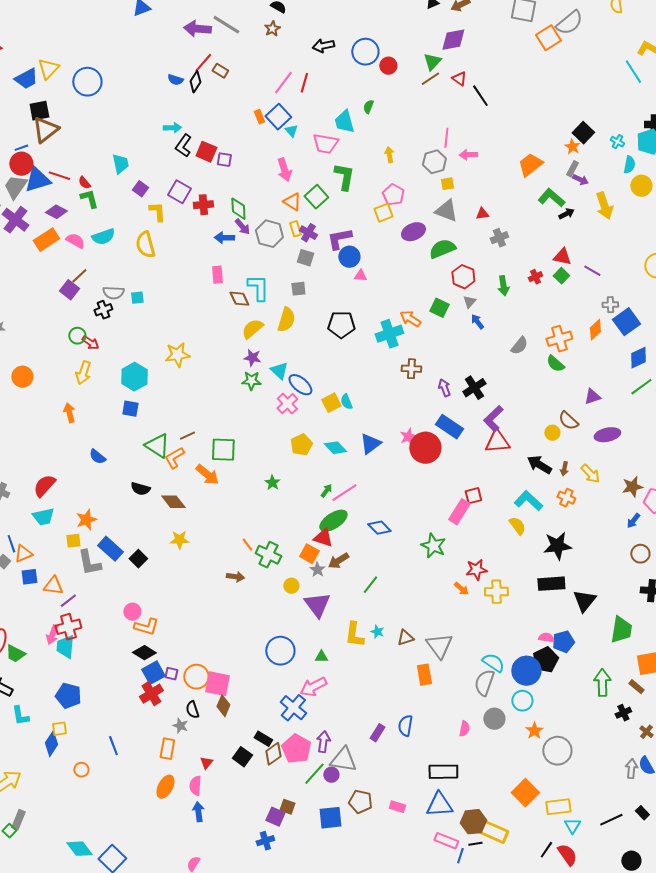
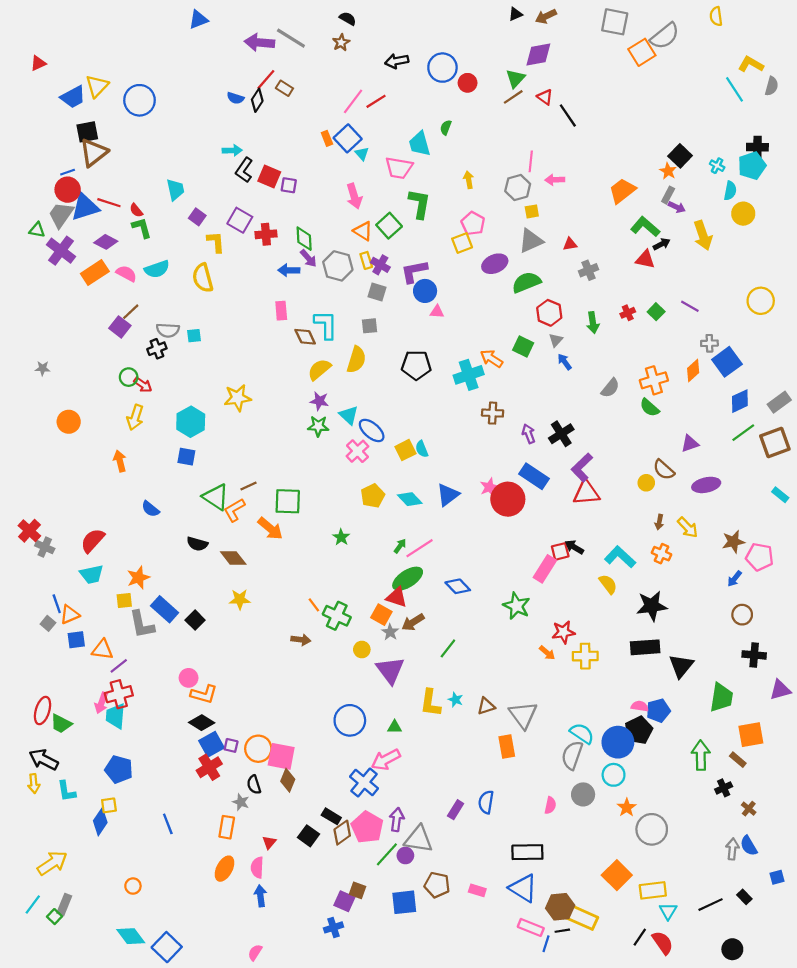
red line: (304, 83) -> (376, 101), turned 42
gray triangle: (446, 211) -> (531, 241), turned -45
red triangle: (562, 257) -> (645, 259), moved
black arrow: (539, 465) -> (574, 547), moved, size x0.7
orange circle: (81, 770) -> (133, 886), moved
blue triangle: (439, 805) -> (523, 888), turned 36

